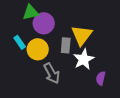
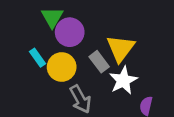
green triangle: (31, 12) -> (52, 17), turned -48
gray rectangle: (66, 45) -> (99, 62), turned -42

